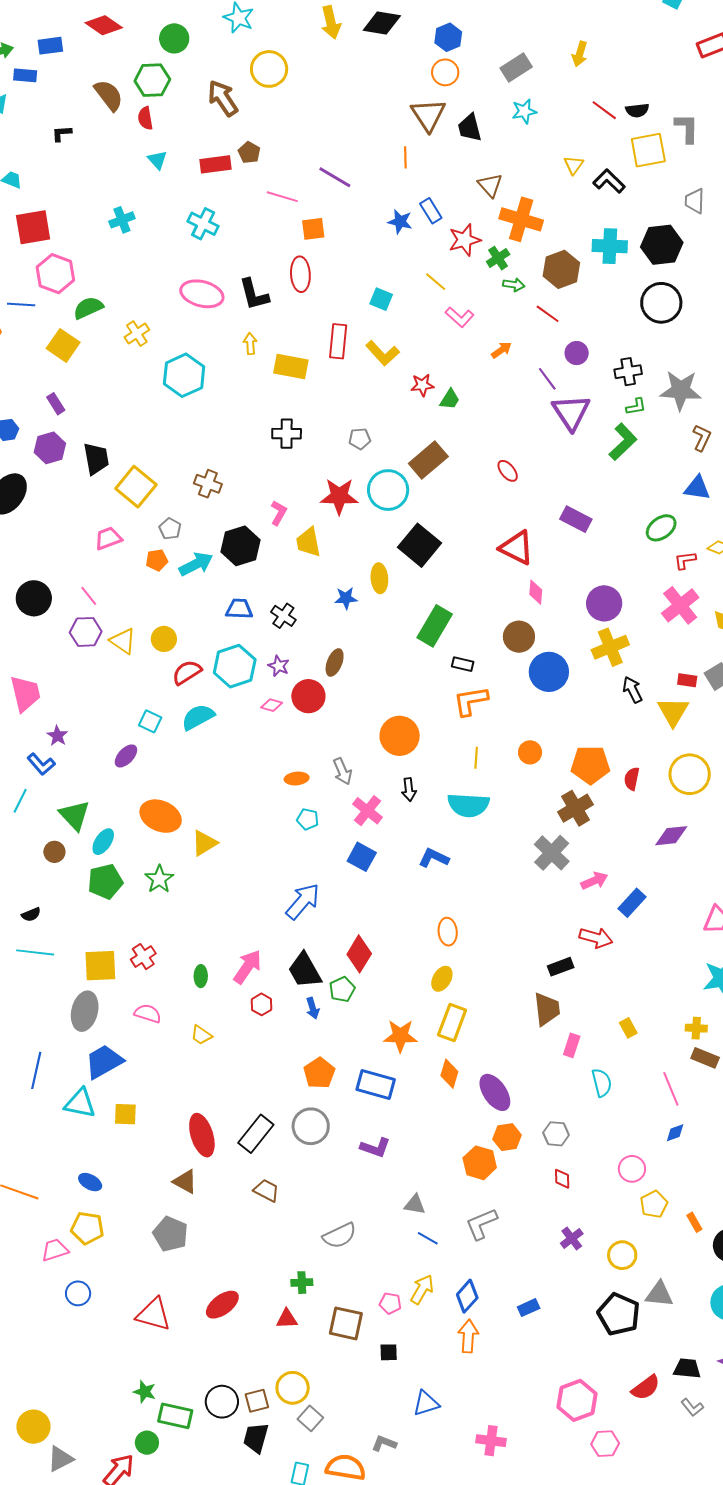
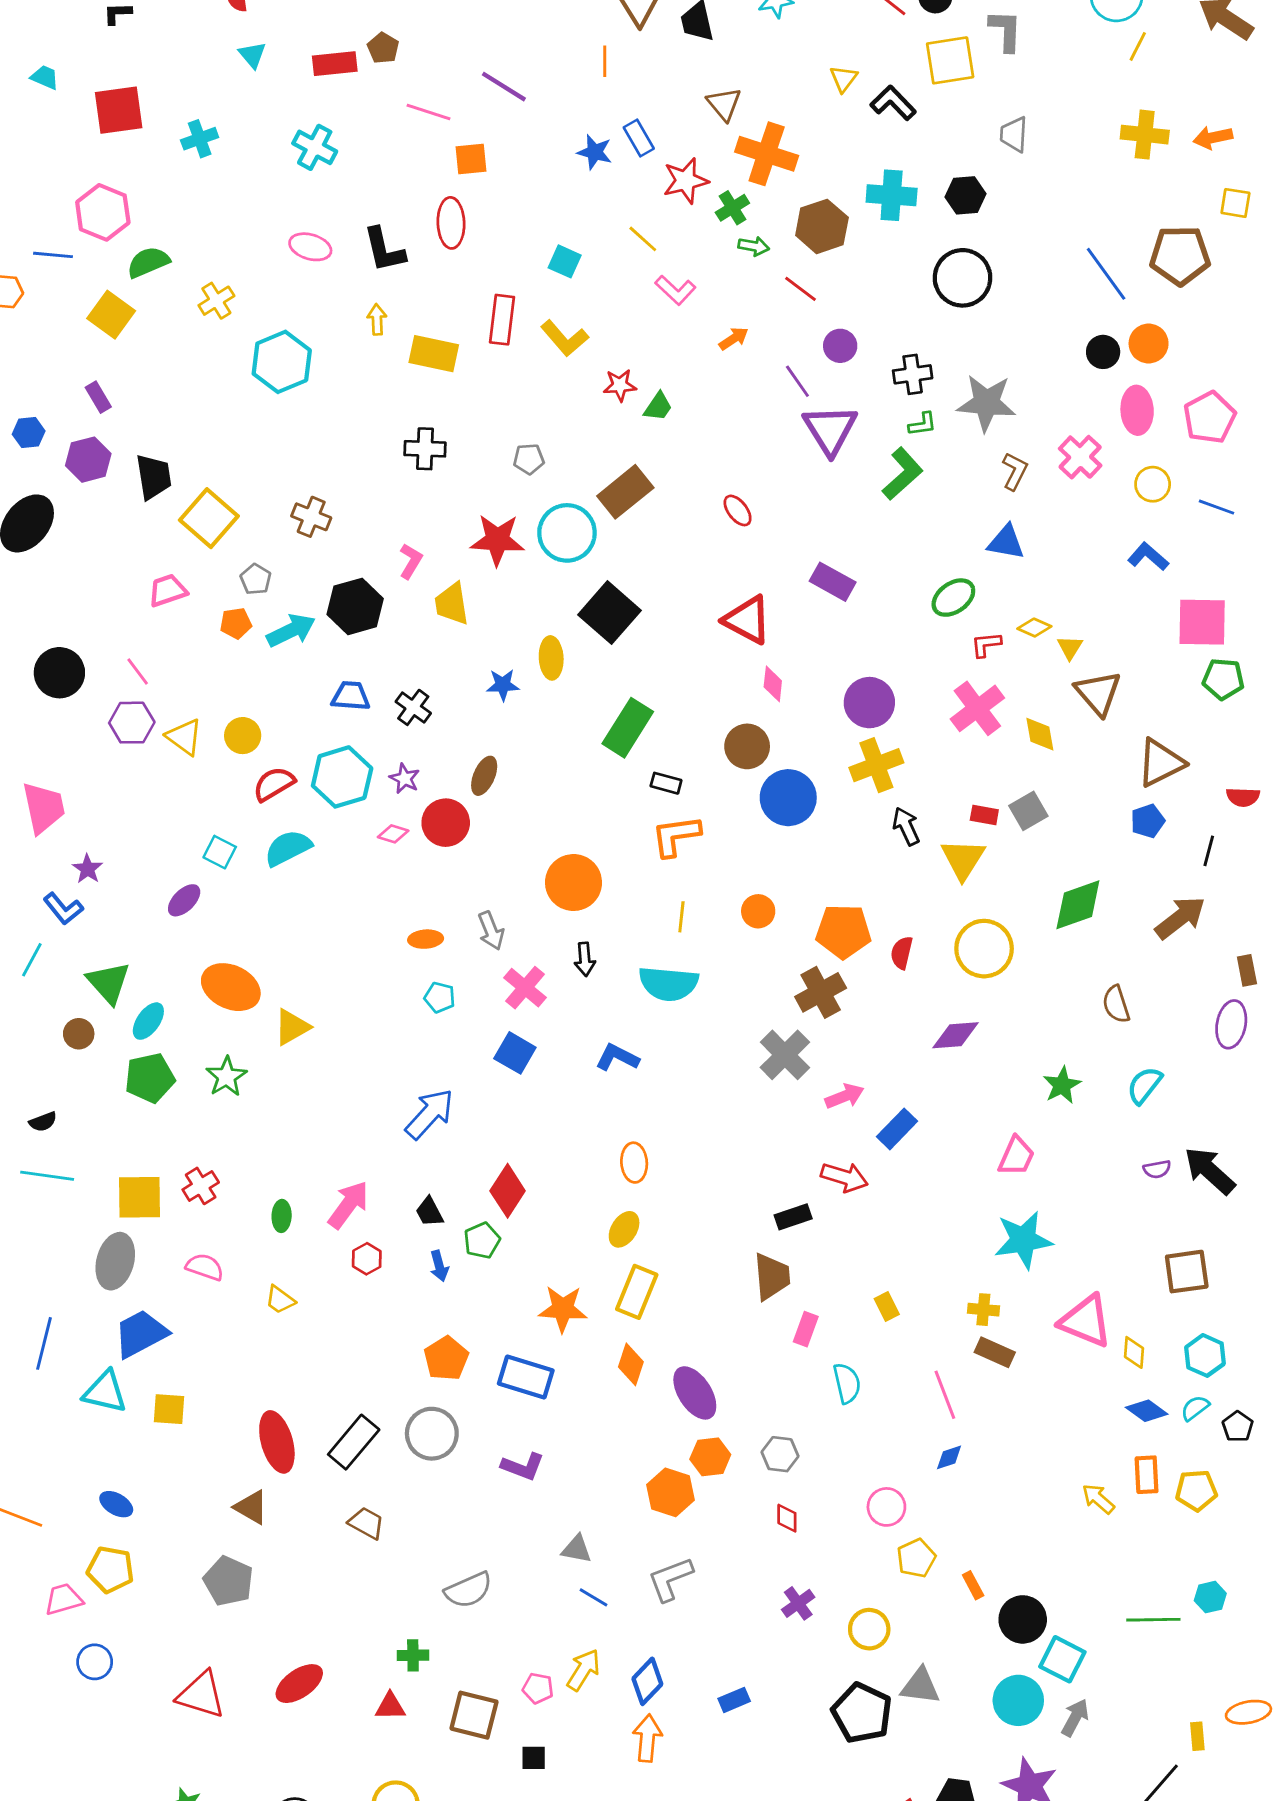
red square: (33, 227) -> (119, 110), moved
black hexagon: (662, 245) -> (965, 195), size x0.7
pink ellipse: (202, 294) -> (310, 247), size x0.7
black trapezoid: (305, 970) -> (429, 1212), size x0.6

